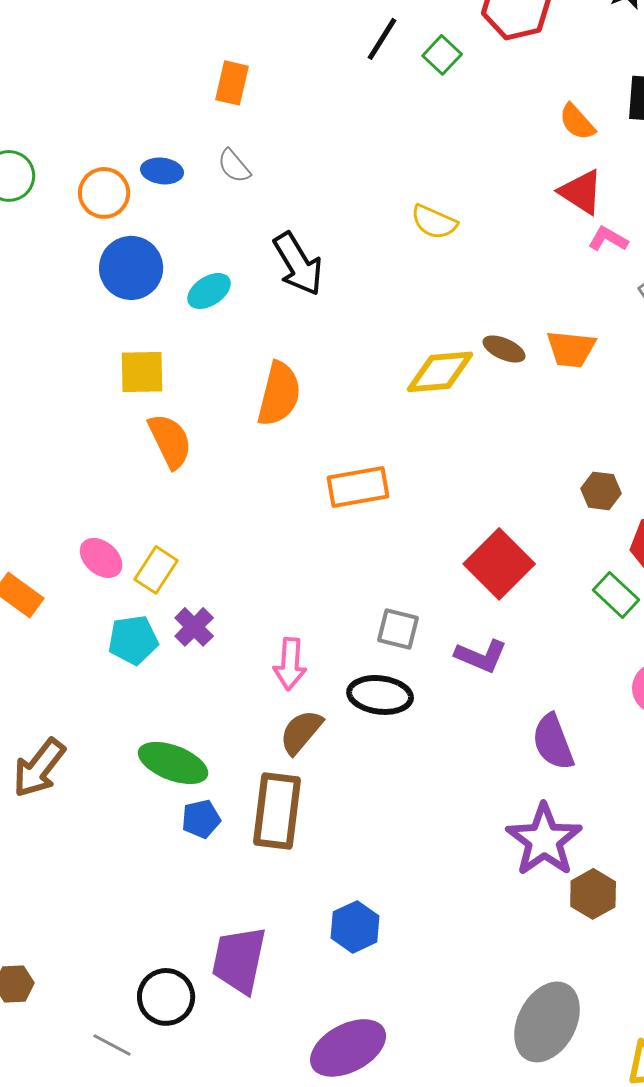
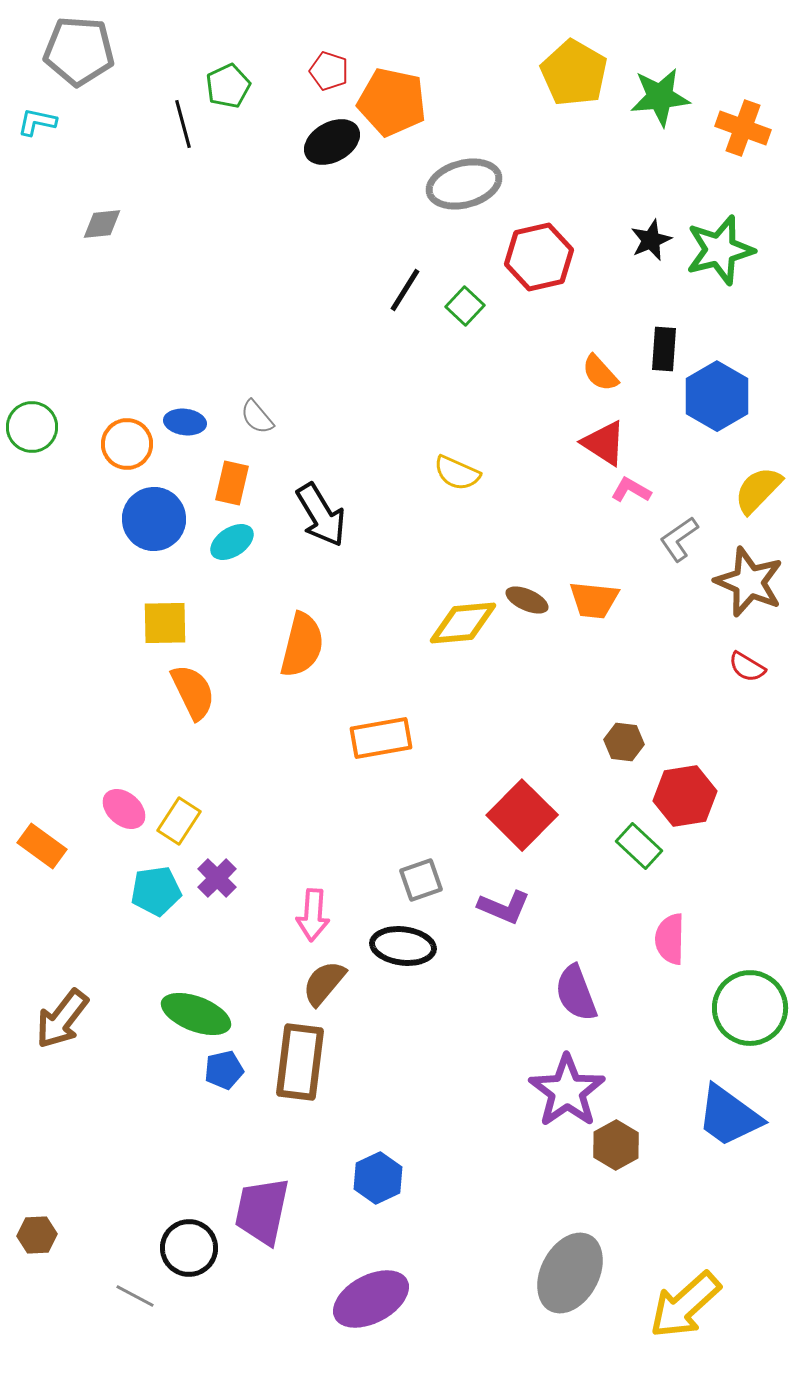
orange rectangle: (232, 83) -> (232, 483), moved
gray square: (398, 629) -> (421, 880), turned -33

